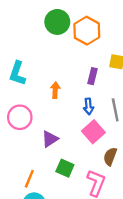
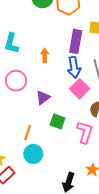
purple rectangle: (93, 76) -> (76, 41), size x1.6
blue arrow: (89, 106) -> (74, 67), size x1.5

